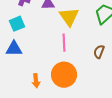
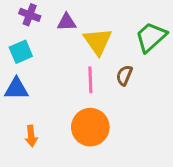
brown semicircle: (99, 52) -> (124, 75), moved
orange arrow: (36, 81) -> (31, 136), moved

